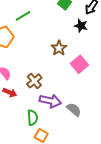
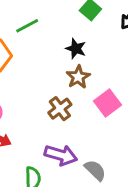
black star: (81, 26) -> (76, 49), moved
brown cross: (34, 81) -> (60, 109), moved

